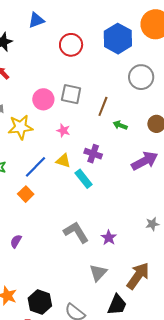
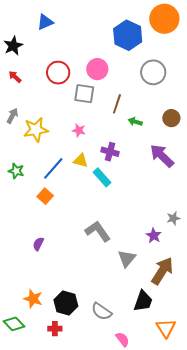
red circle: (71, 45) -> (58, 73), moved
pink circle: (43, 99) -> (97, 69), moved
purple arrow: (145, 161) -> (162, 156), turned -104
purple star: (109, 238) -> (154, 235), moved
gray triangle: (98, 273) -> (127, 258), moved

